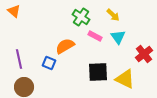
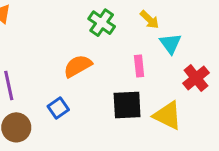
pink rectangle: (95, 36) -> (139, 66), moved, turned 56
cyan triangle: (118, 37) -> (171, 44), moved
blue square: (49, 63) -> (58, 108), moved, turned 32

